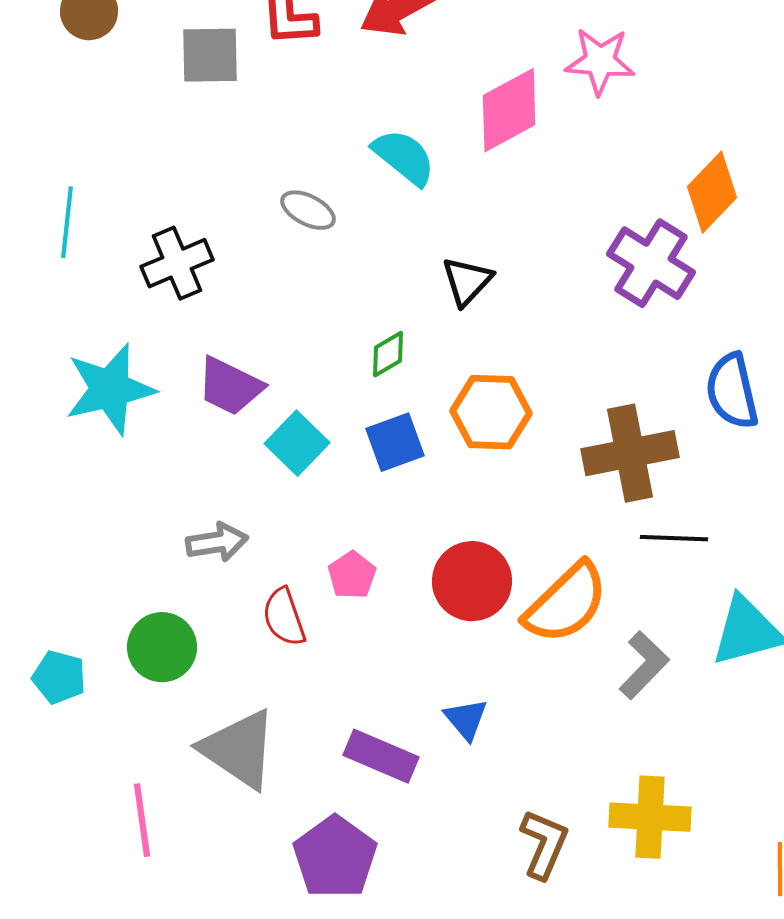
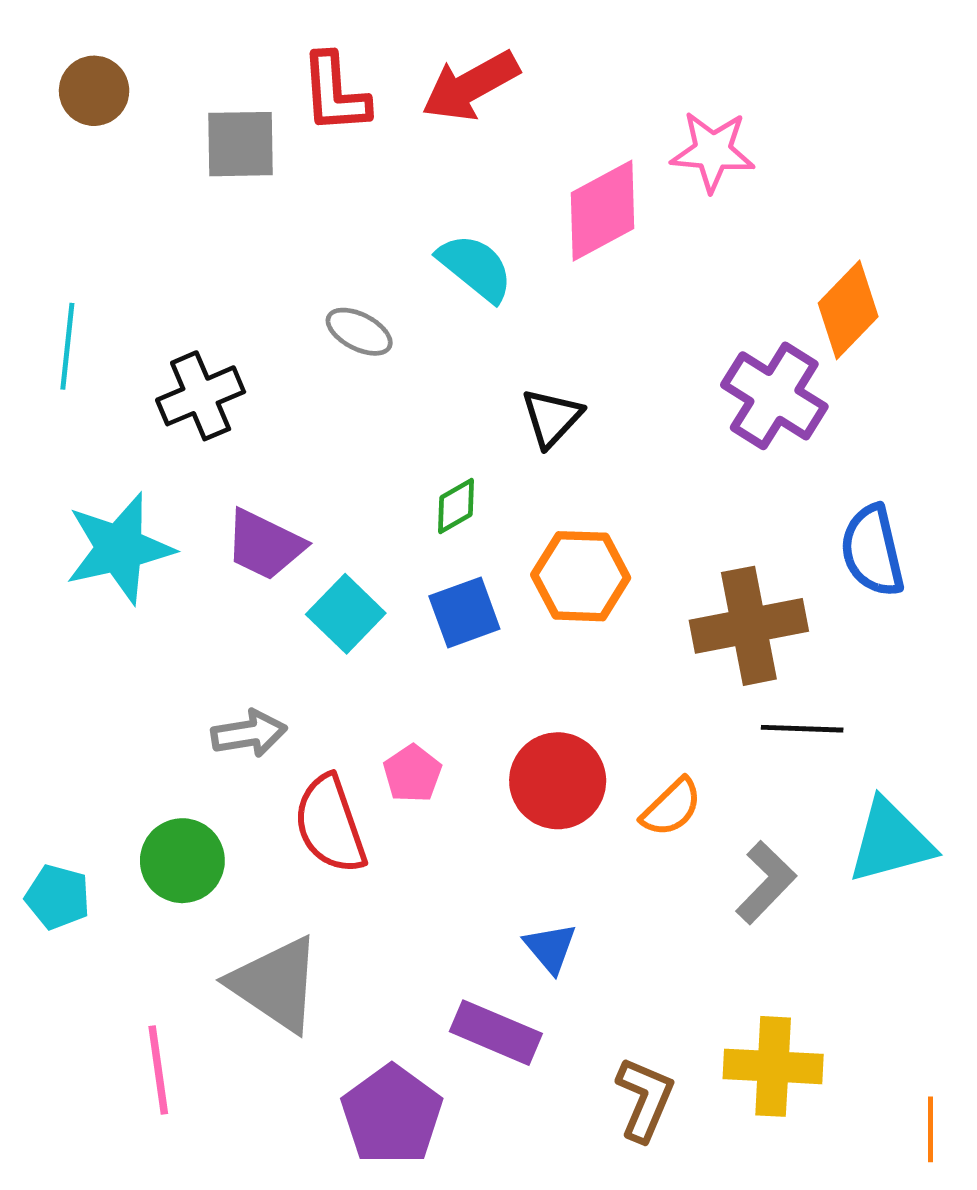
orange semicircle: (566, 603) -> (671, 807), size x0.6
red semicircle: (284, 617) -> (330, 824), size x1.4
purple rectangle: (381, 756) -> (496, 1033), moved

